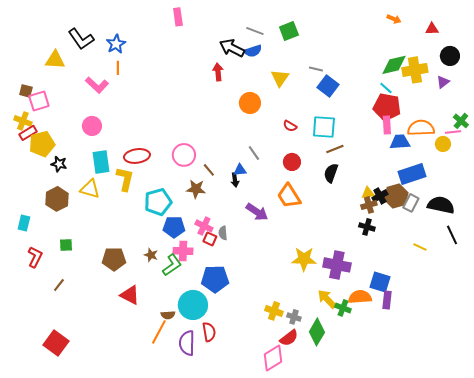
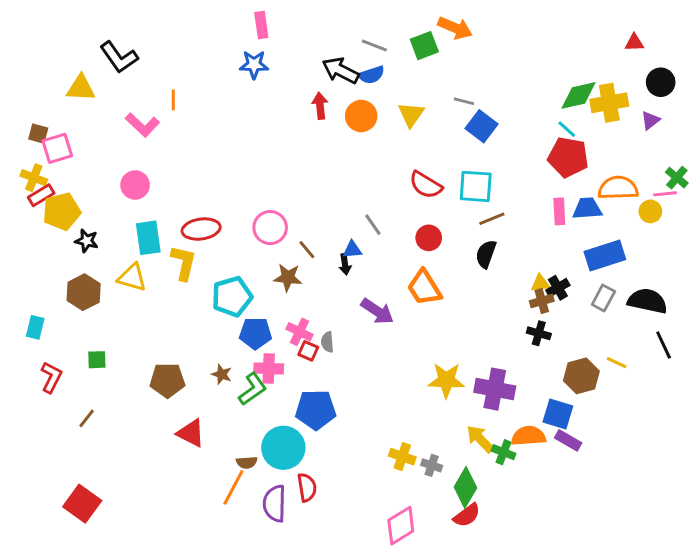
orange arrow: (394, 19) -> (455, 28), moved, size x1.6
blue star: (116, 44) -> (254, 65), moved, turned 30
orange circle: (250, 103) -> (361, 116), moved
pink rectangle: (387, 125) -> (559, 211), moved
red semicircle: (290, 126) -> (426, 185), size x1.6
brown hexagon: (396, 196) -> (581, 376), moved
purple rectangle: (387, 300) -> (568, 440), turned -66
red semicircle: (289, 338) -> (467, 515), moved

